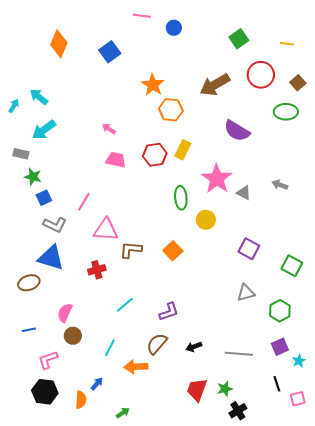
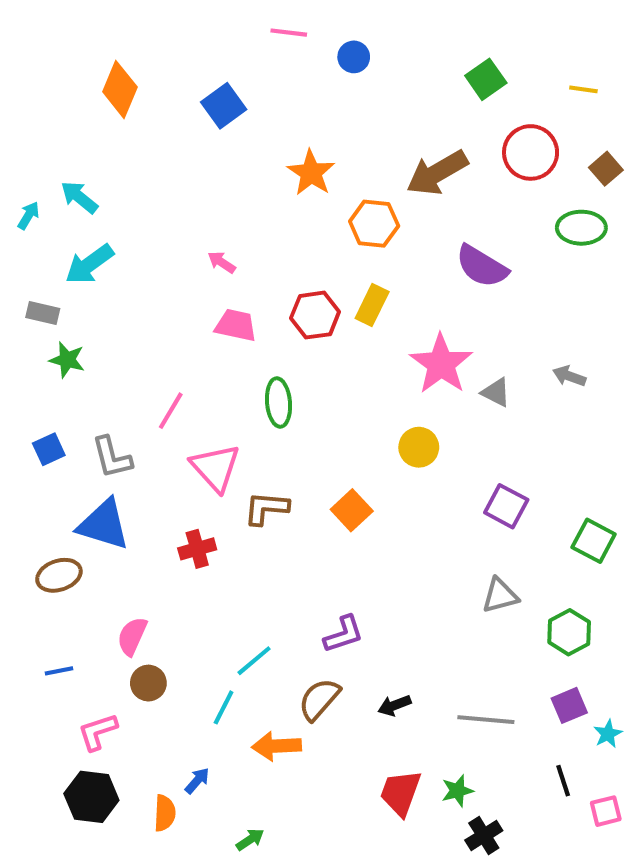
orange hexagon: (171, 110) -> (374, 224), moved
blue square: (44, 198) -> (49, 449), moved
green ellipse: (181, 198) -> (279, 402), moved
gray L-shape: (55, 225) -> (112, 457), turned 50
pink triangle: (106, 230) -> (215, 468), turned 44
cyan line: (125, 305) -> (254, 661), moved

